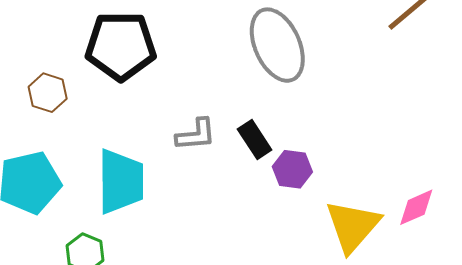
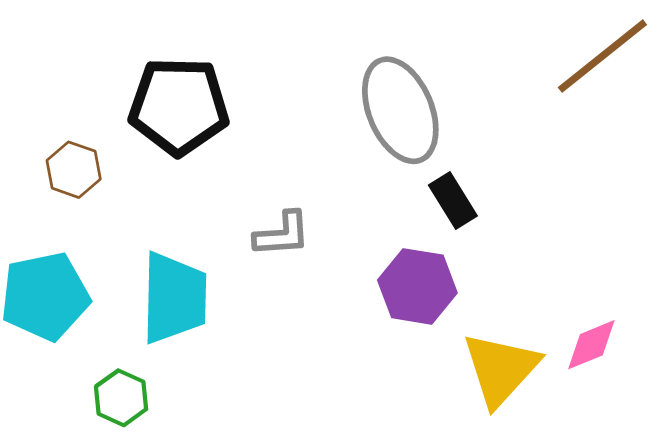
black rectangle: (255, 139) -> (453, 200), moved
purple hexagon: (292, 169) -> (417, 286), size x1.4

